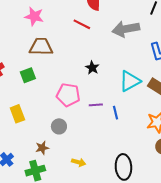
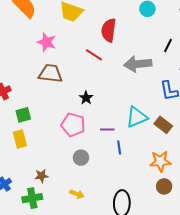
black star: (92, 68) -> (86, 98), moved
green square: (28, 75) -> (23, 115), moved
purple line: (96, 105) -> (107, 129), moved
gray circle: (59, 126) -> (81, 158), moved

